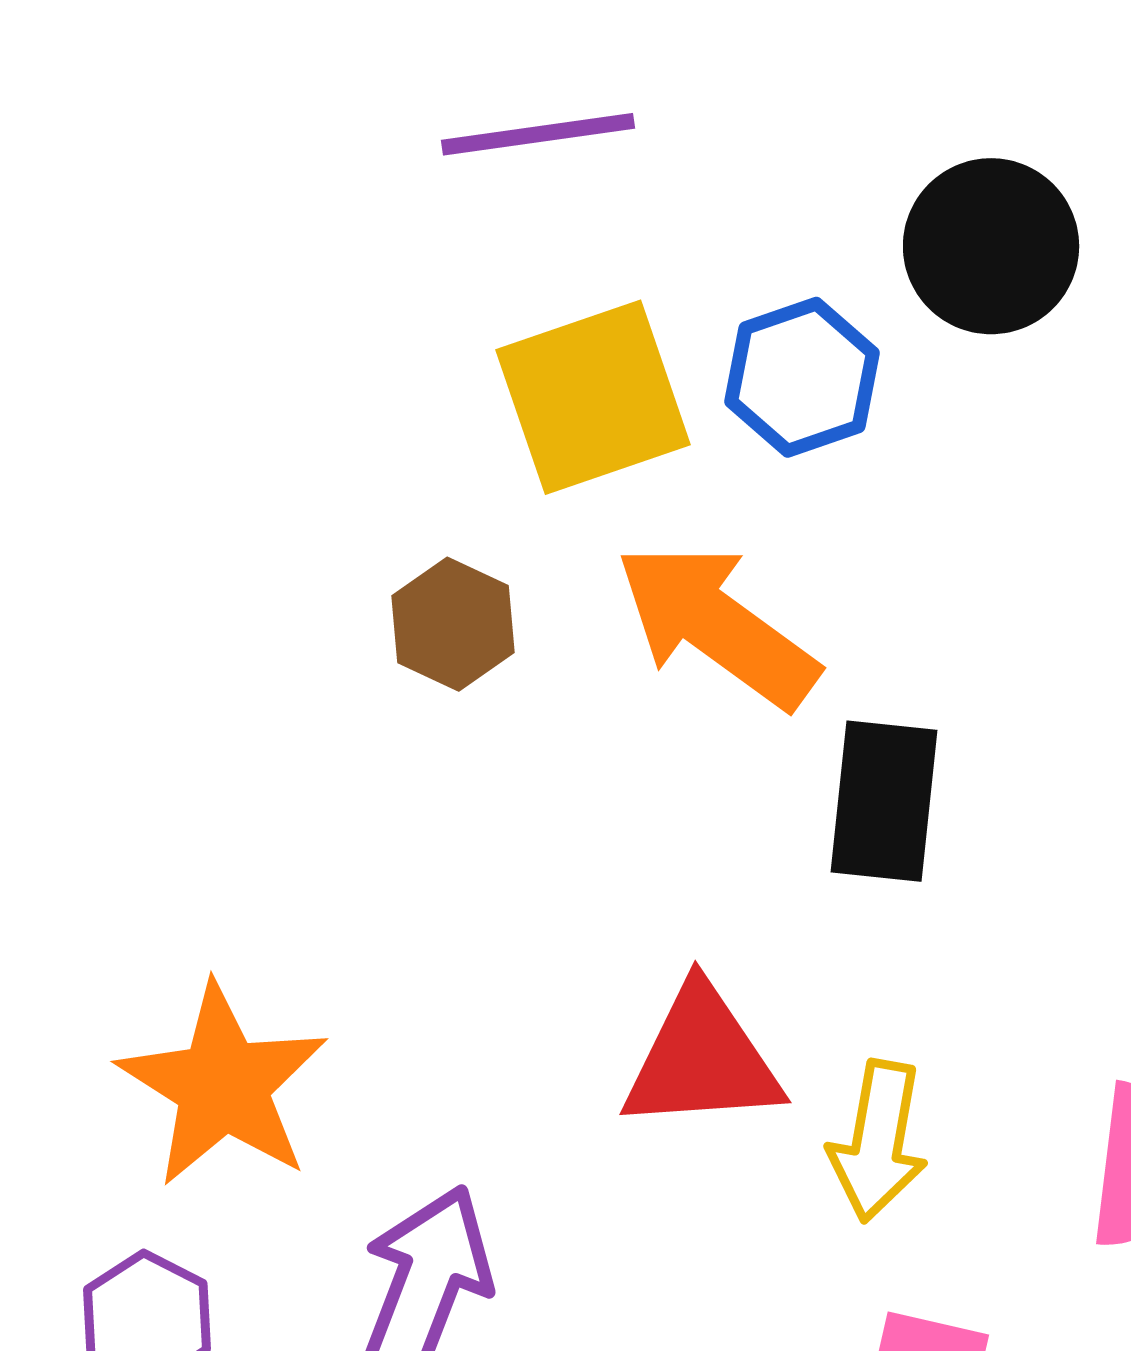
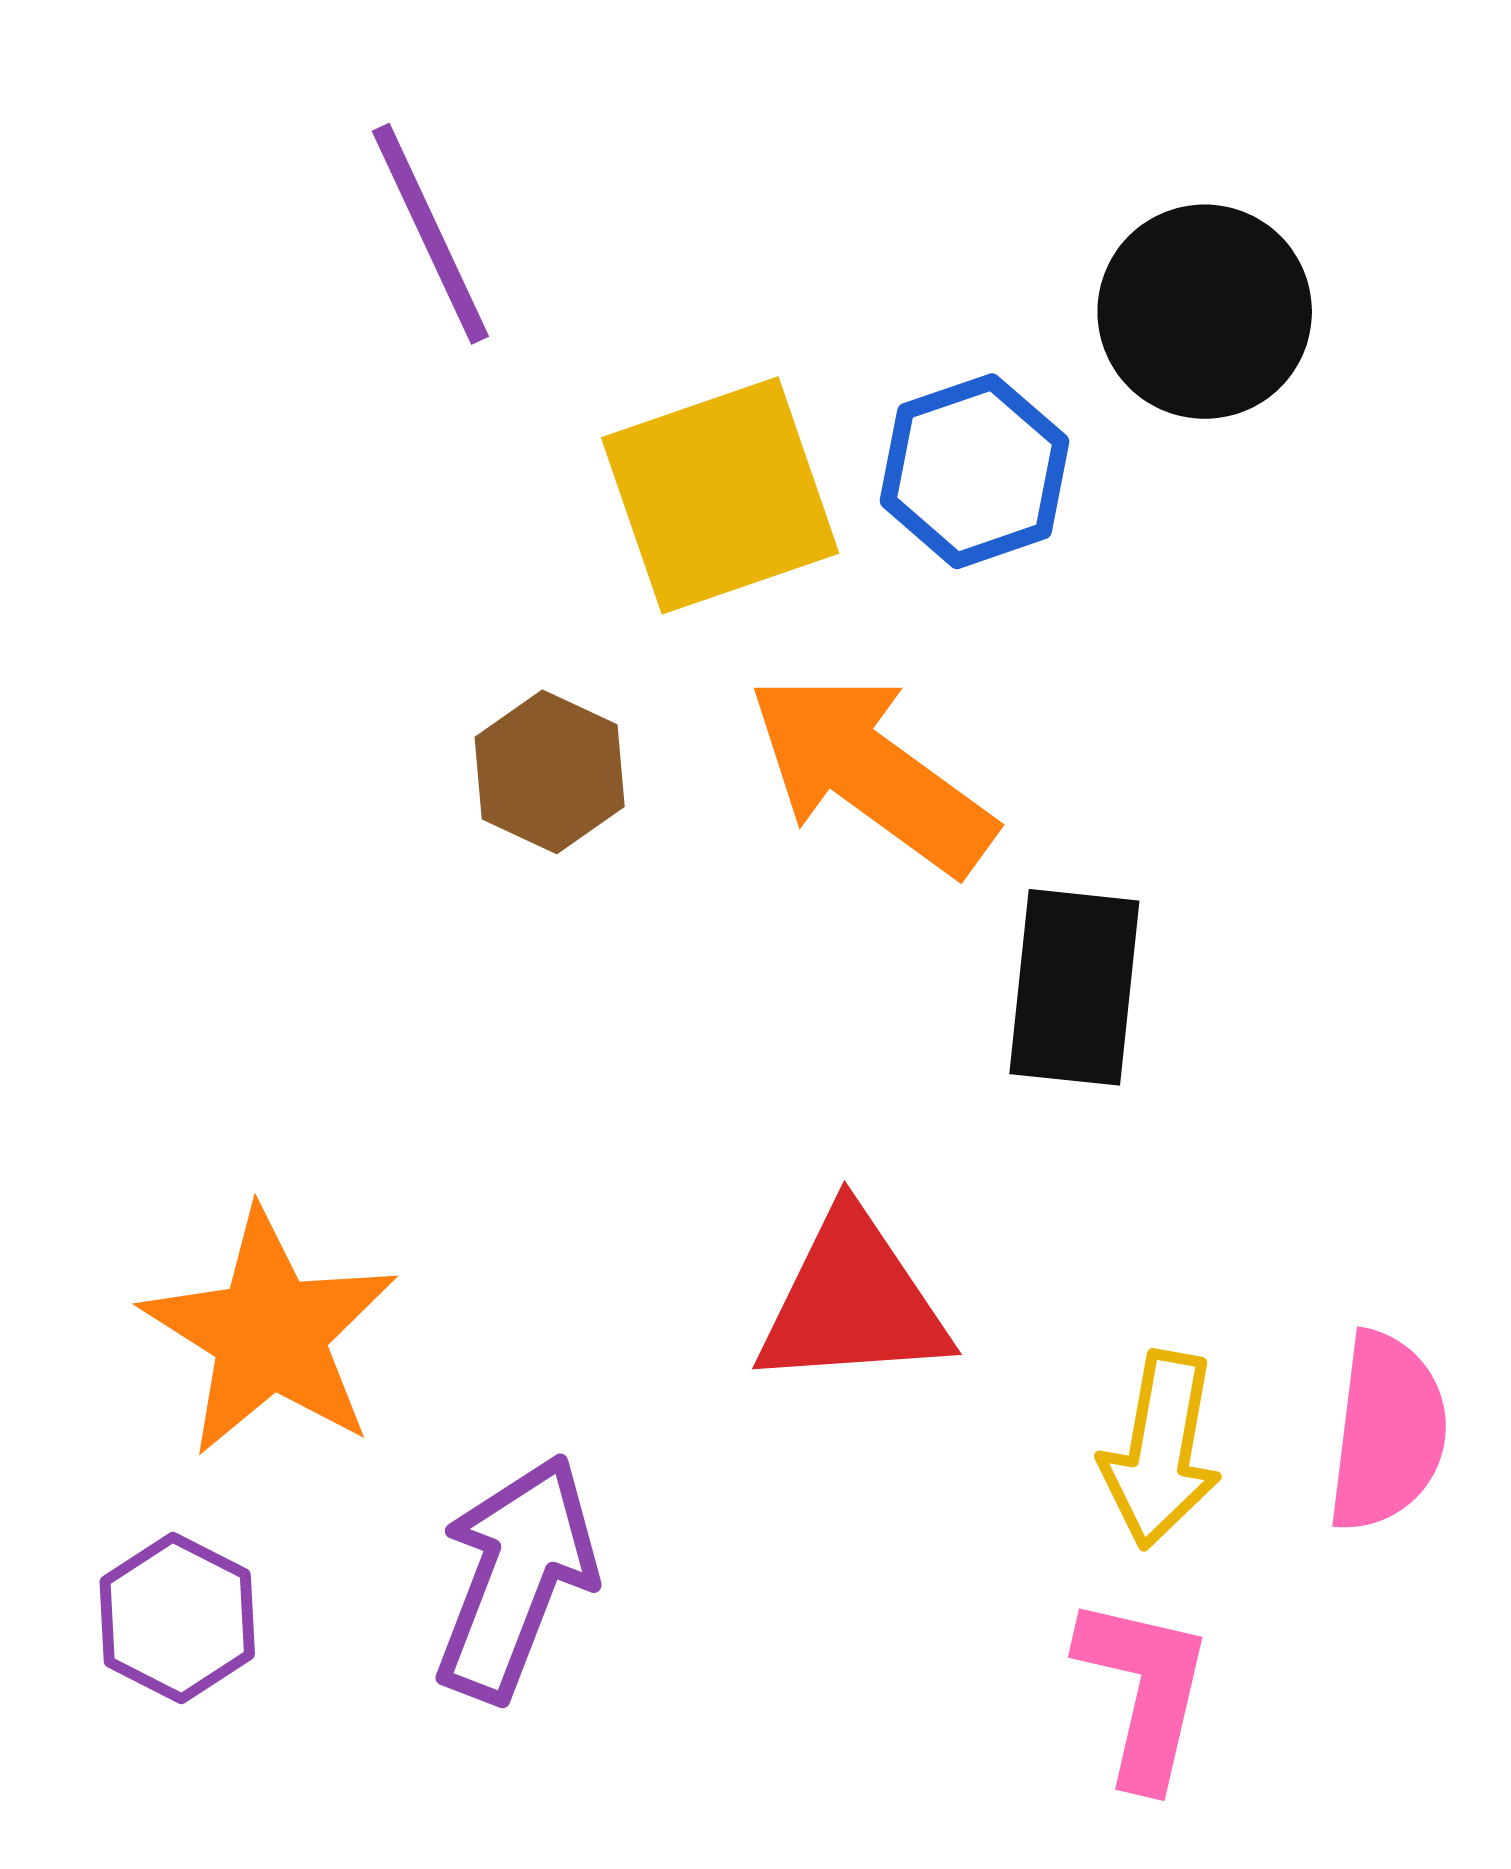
purple line: (538, 134) -> (430, 234), moved, turned 73
yellow arrow: (878, 1141) -> (1161, 1450), moved

